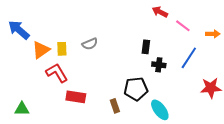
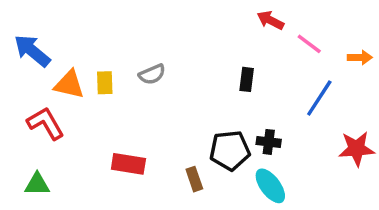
orange triangle: (41, 50) -> (69, 84), turned 48
black cross: (159, 65) -> (269, 142), moved
red L-shape: (57, 73) -> (46, 123), moved

